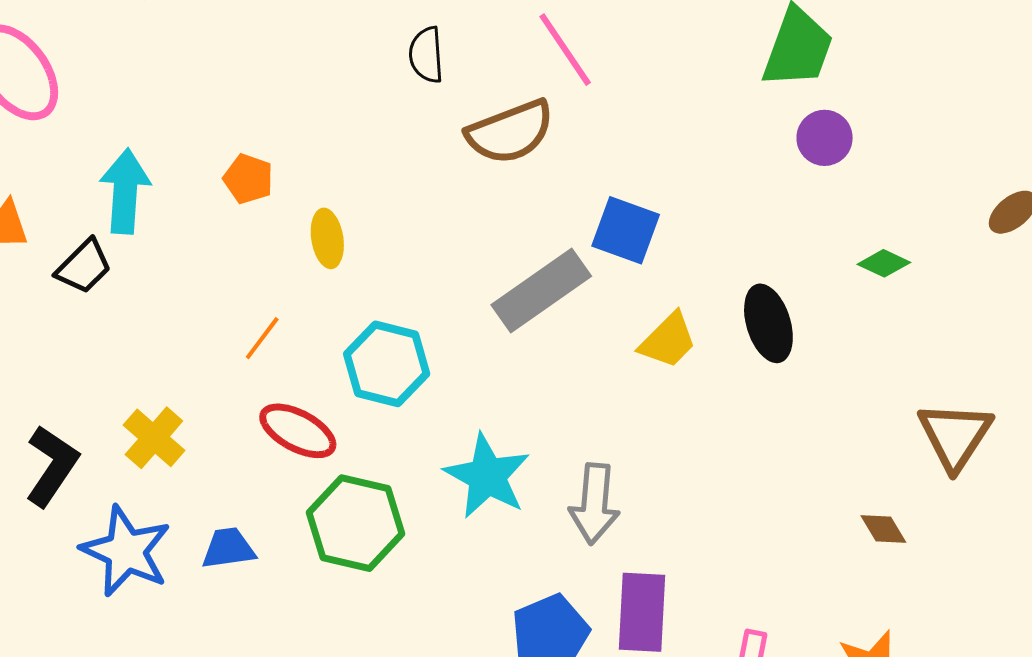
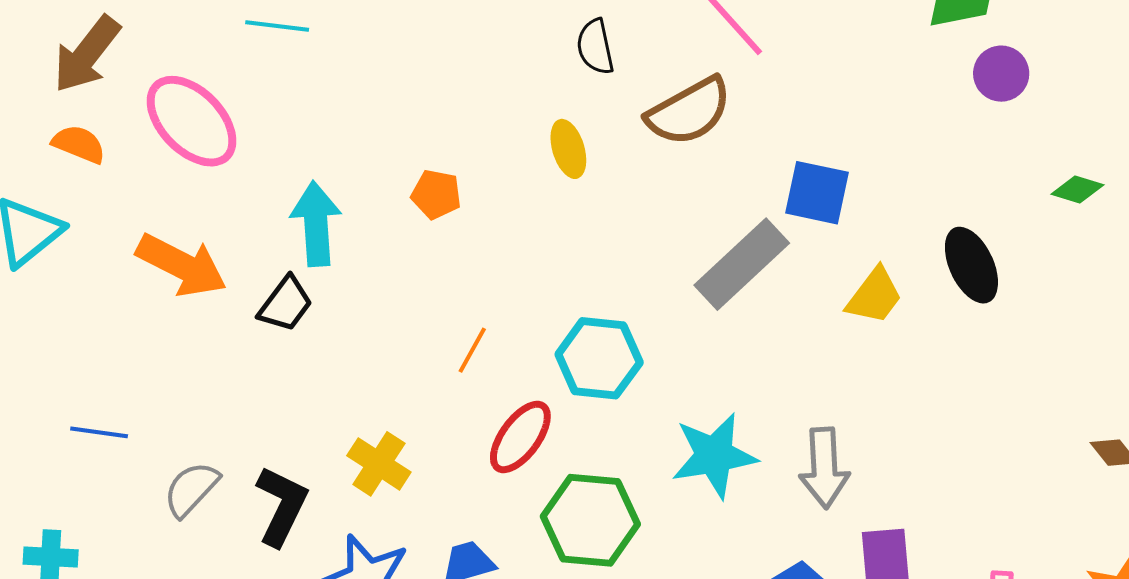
yellow ellipse: (327, 238) -> (568, 149), moved
red ellipse: (298, 431) -> (520, 437), turned -74
cyan star: (487, 476) -> (714, 455), turned -30

